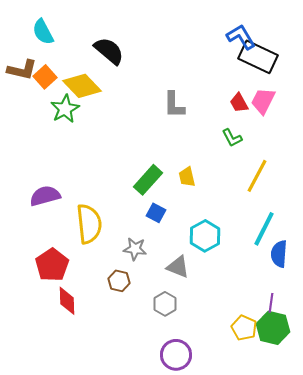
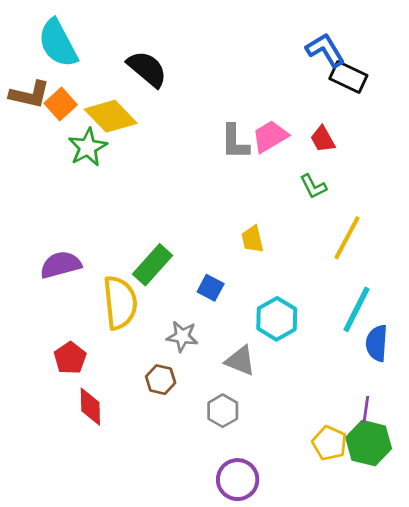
cyan semicircle: (43, 32) -> (58, 43), size x1.4
black rectangle: (258, 57) -> (348, 77), size x0.7
pink trapezoid: (263, 101) -> (270, 136), moved, turned 32
green rectangle: (148, 180) -> (152, 265), moved
red pentagon: (52, 265) -> (70, 358), size x0.7

